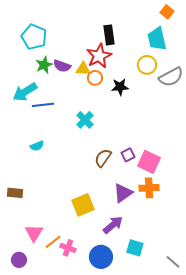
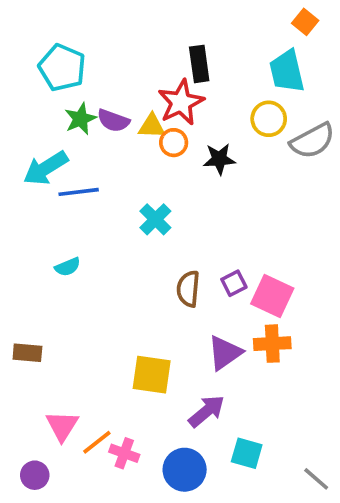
brown semicircle: (103, 158) -> (188, 289), turned -30
yellow square: (83, 205) -> (152, 375), turned 30

